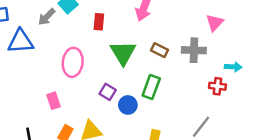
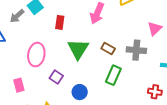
red cross: (217, 86) -> (155, 92), moved
green rectangle: (151, 87) -> (113, 75), moved
purple square: (108, 92) -> (56, 77), moved

